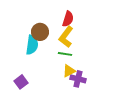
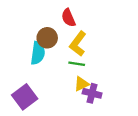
red semicircle: (68, 19) -> (68, 18), moved, turned 140
purple square: (21, 82) -> (25, 97), size x1.5

